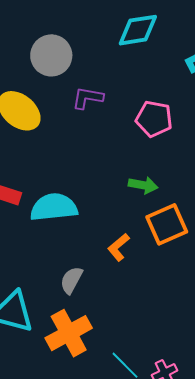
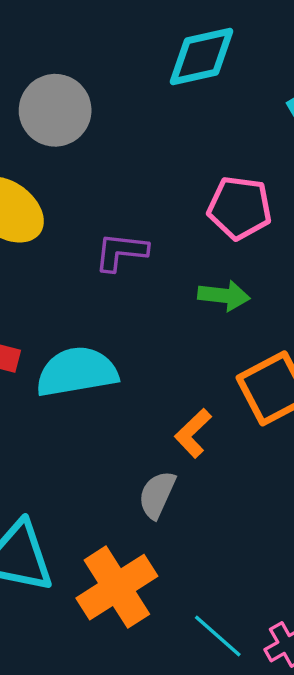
purple L-shape: (88, 98) -> (121, 252), moved
green arrow: (143, 185) -> (224, 296), moved
gray semicircle: (71, 280) -> (157, 495), moved

